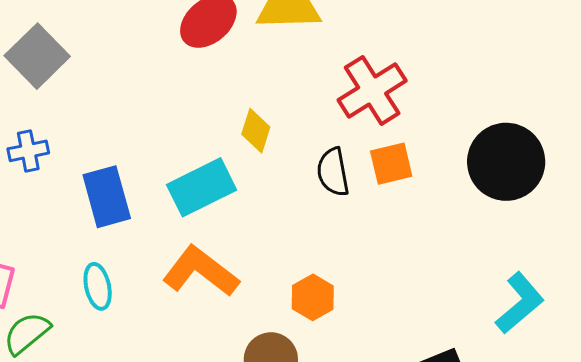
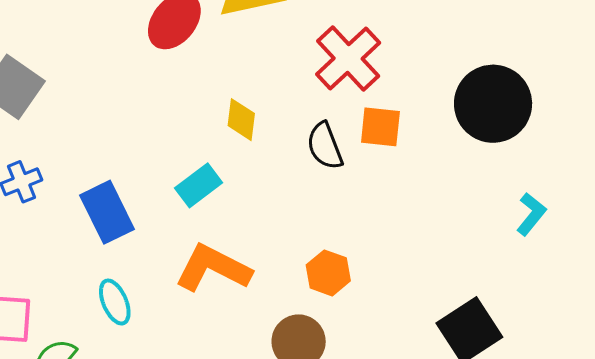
orange square: (391, 164) -> (380, 127), turned 30
cyan rectangle: (202, 187) -> (199, 185), size x0.7
cyan L-shape: (520, 303) -> (531, 214), moved, size x0.7

